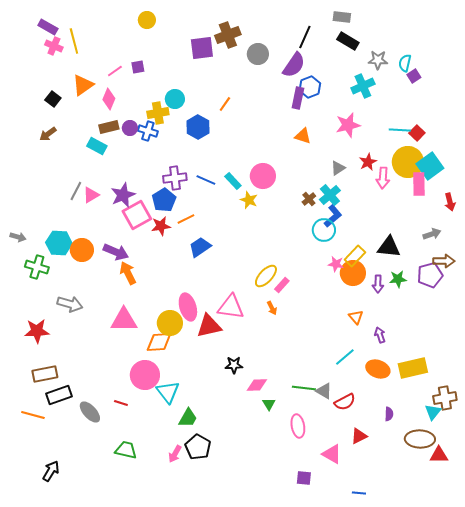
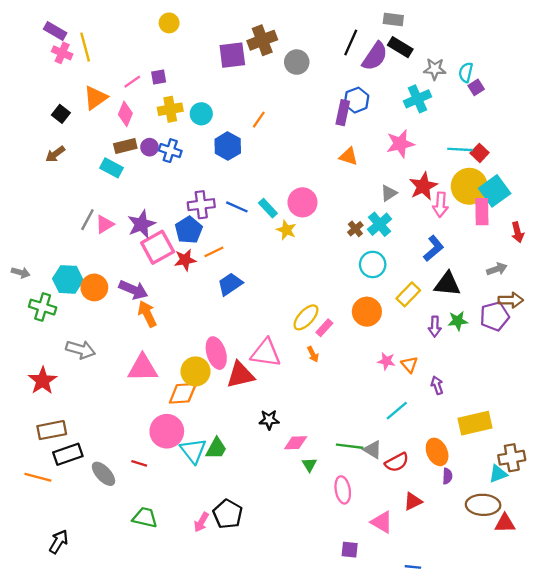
purple semicircle: (294, 65) -> (375, 56), moved
yellow cross: (158, 113) -> (170, 109), moved
red star: (368, 162) -> (423, 186), size x1.4
blue L-shape: (333, 216) -> (434, 248), moved
pink star: (336, 264) -> (386, 361), moved
orange circle: (353, 273) -> (367, 312), moved
red star: (37, 331) -> (43, 381), turned -30
orange ellipse: (378, 369) -> (437, 452), moved, turned 45
cyan triangle: (433, 412) -> (498, 474), turned 30
green trapezoid: (188, 418) -> (216, 448), moved

